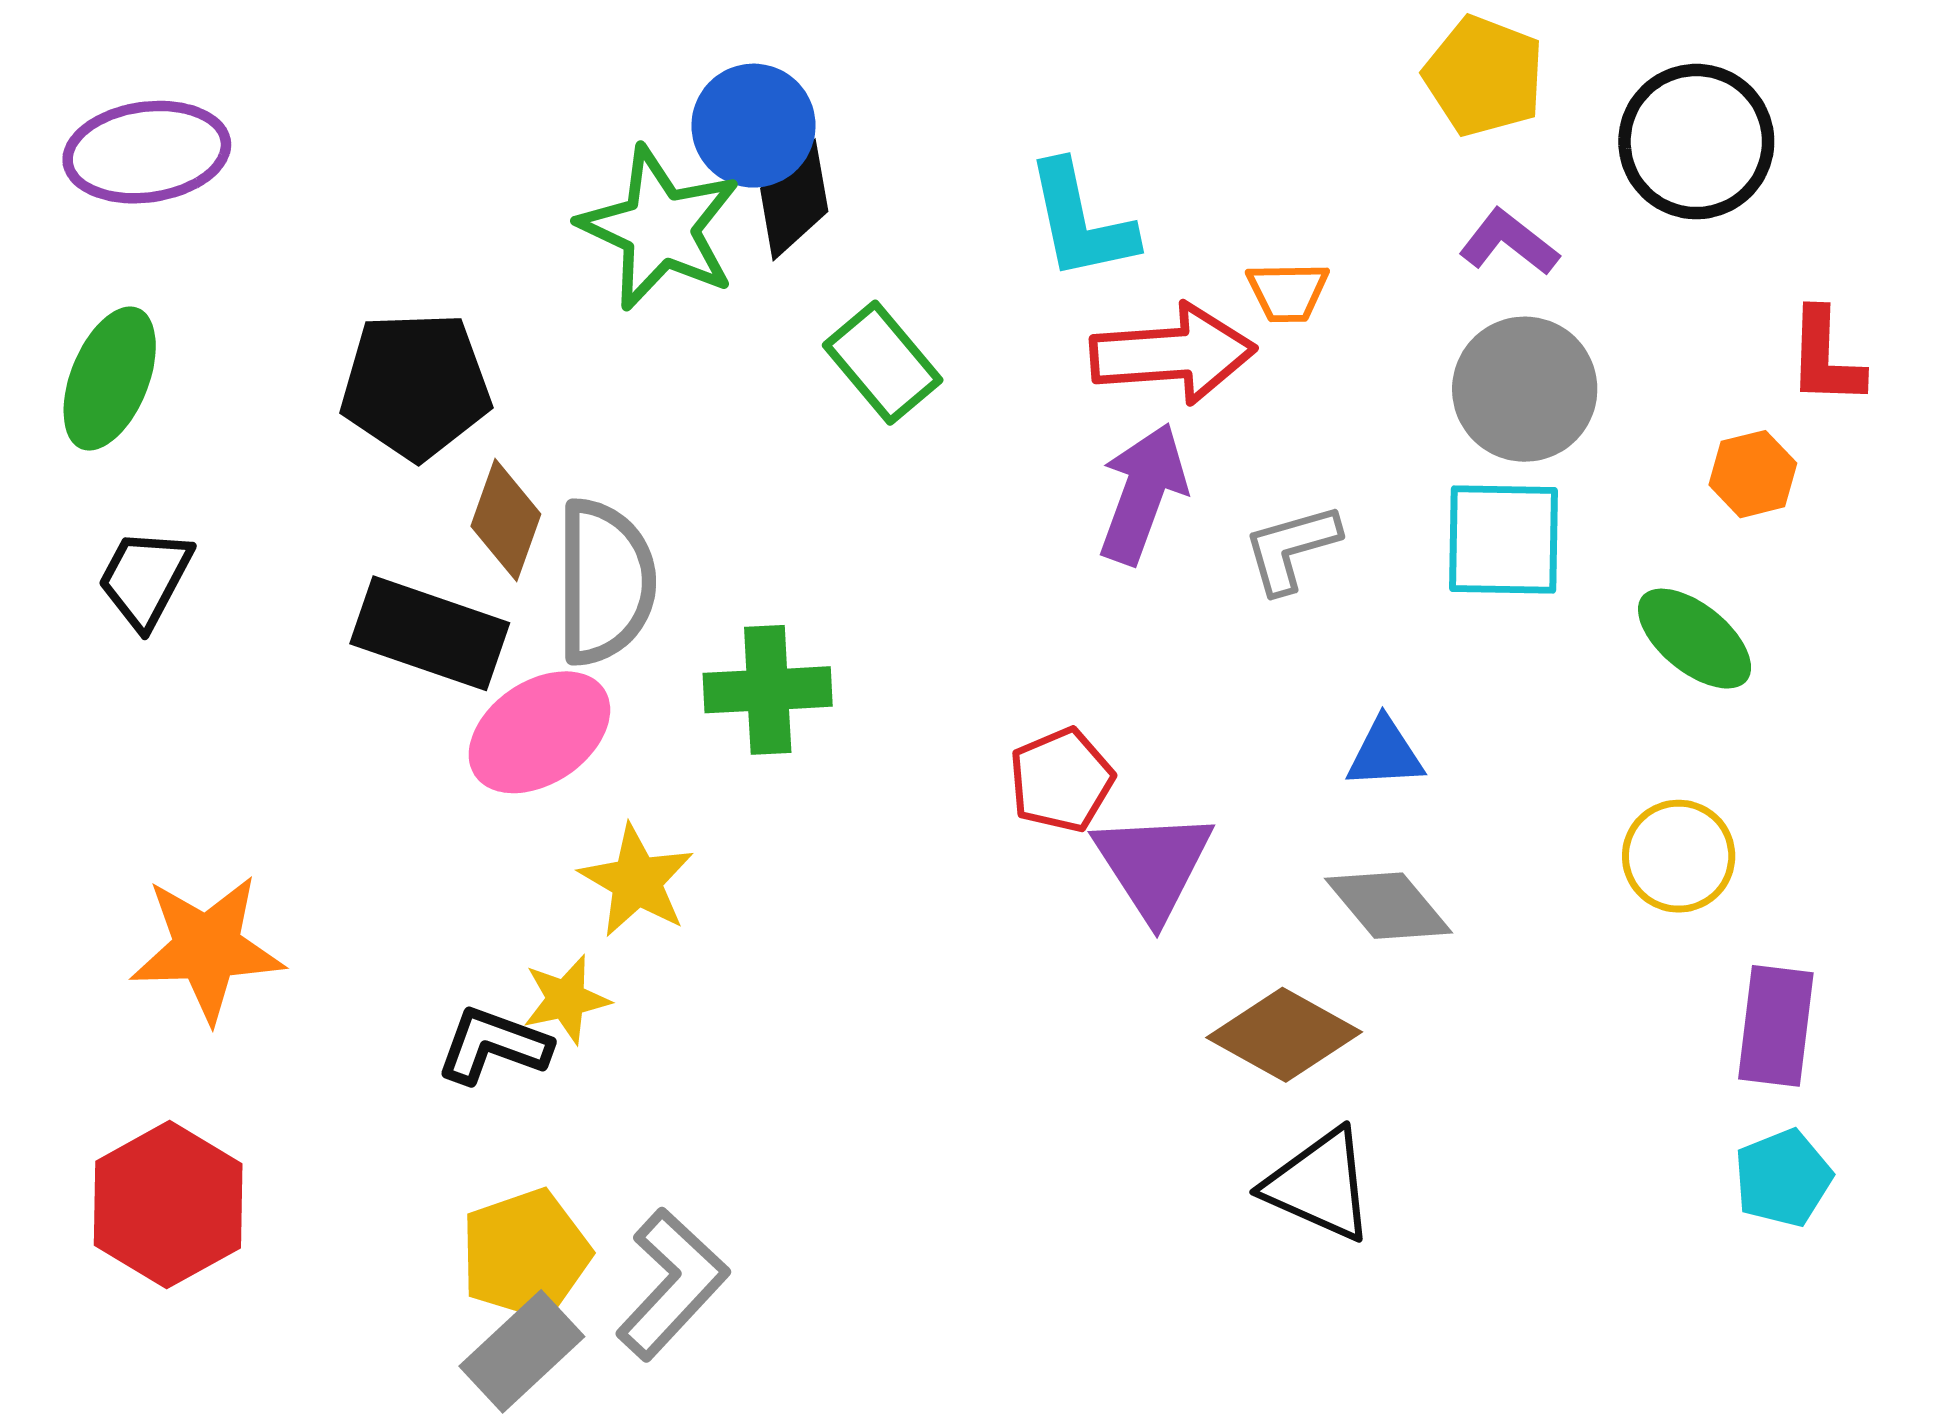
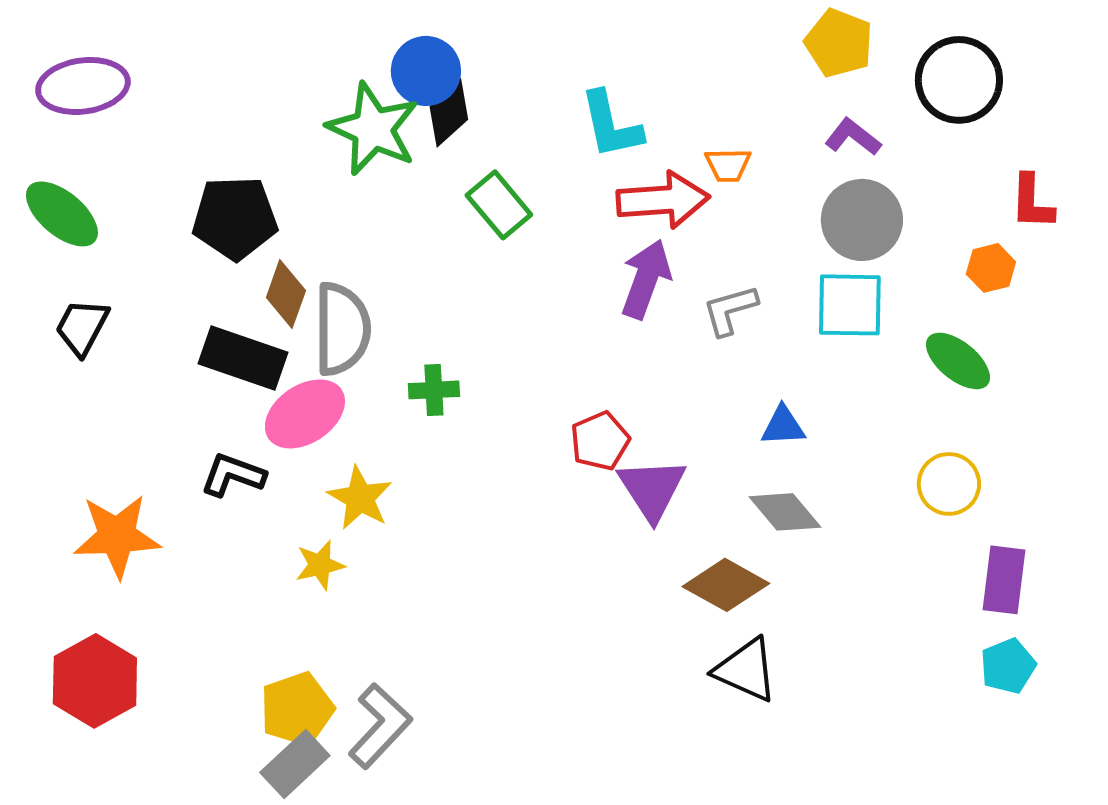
green ellipse: (110, 379) -> (62, 214), turned -72
green cross: (768, 690) -> (434, 390), size x0.7
black L-shape: (493, 1045) -> (233, 475), moved

